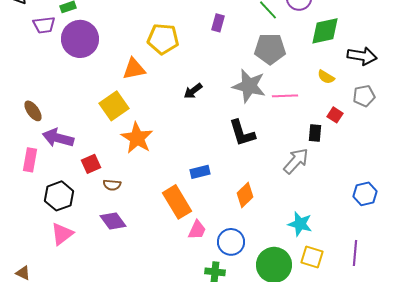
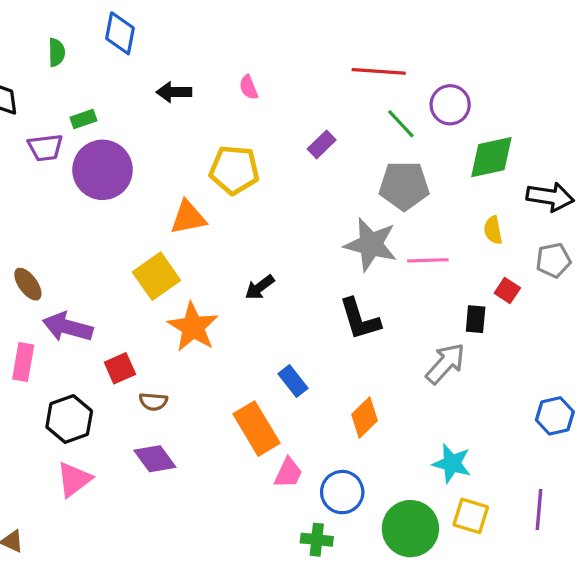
purple rectangle: (218, 23) -> (322, 144), turned 30
yellow semicircle: (326, 77) -> (493, 230), turned 48
black arrow: (193, 91) -> (260, 287), moved
blue rectangle: (200, 172) -> (293, 381), turned 66

